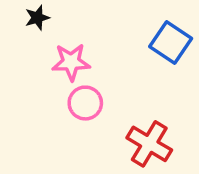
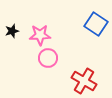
black star: (37, 18) -> (12, 31), moved

